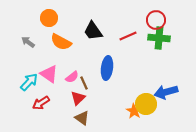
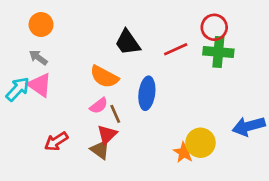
orange circle: (49, 18) -> (41, 25), moved
orange semicircle: (61, 42) -> (104, 77), moved
pink triangle: (49, 74) -> (40, 85), moved
cyan arrow: (29, 82) -> (18, 89), moved
blue arrow: (166, 92) -> (249, 126), moved
brown triangle: (82, 118) -> (100, 150), moved

